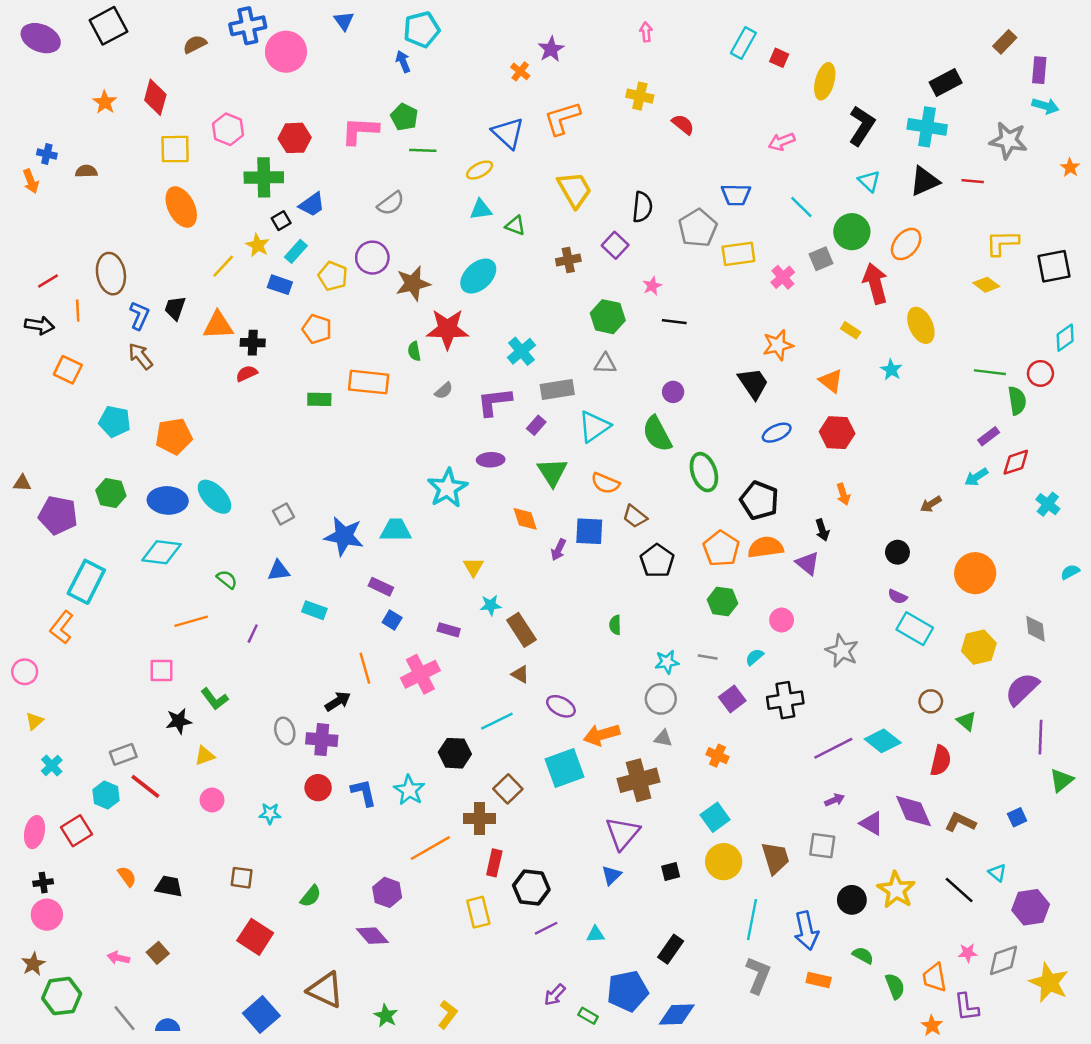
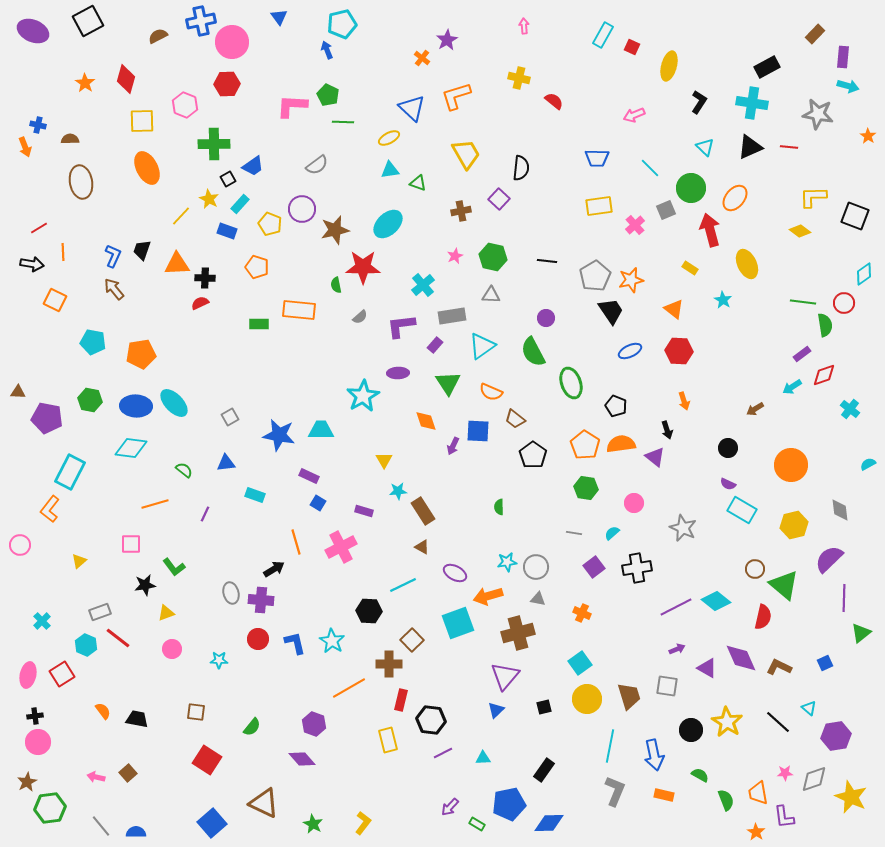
black L-shape: (862, 126) -> (699, 102), size x0.7
red hexagon: (295, 138) -> (227, 84), moved
gray pentagon: (698, 228) -> (595, 276), moved
black square: (1054, 266) -> (855, 216), turned 32
brown ellipse: (111, 274) -> (81, 182), moved
pink star: (652, 286) -> (455, 256), moved
black pentagon: (759, 500) -> (616, 406), size x0.7
cyan star: (667, 662) -> (507, 562), moved
yellow triangle: (35, 721) -> (79, 561), moved
green triangle: (967, 721) -> (784, 585), size x1.8

